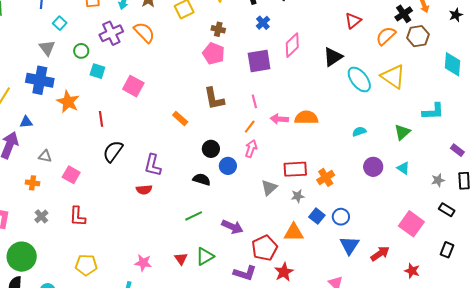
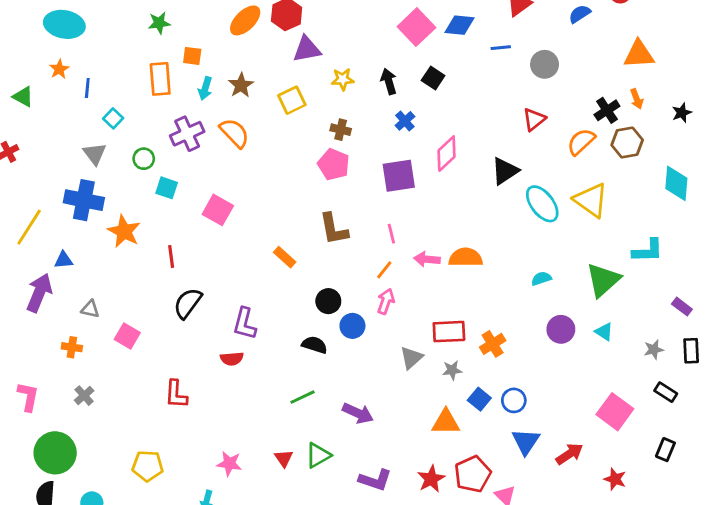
green triangle: (402, 132) -> (603, 280), size x1.5
red L-shape: (77, 216) -> (176, 394), moved
red pentagon: (265, 248) -> (473, 474), moved

